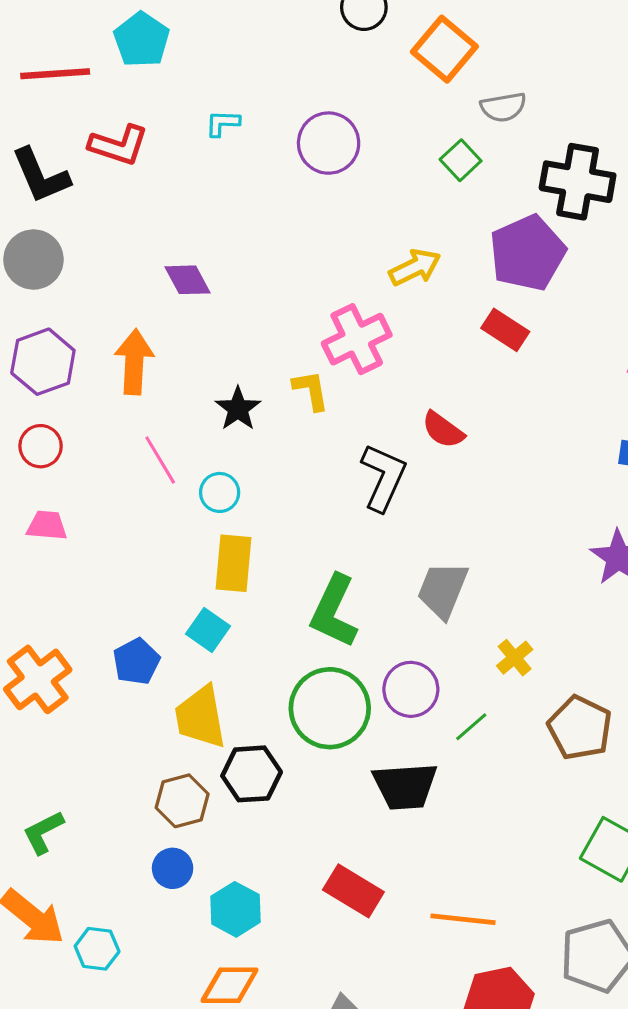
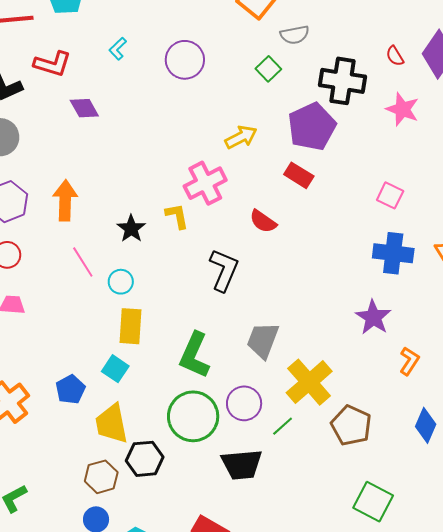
cyan L-shape: (223, 123) -> (118, 49), turned -45
purple diamond: (187, 280) -> (84, 108), moved
red semicircle: (443, 430) -> (263, 221), moved
yellow cross: (515, 658) -> (309, 382), size x2.0

